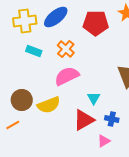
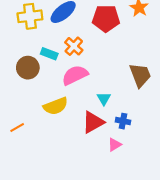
cyan rectangle: (34, 51) -> (49, 54), moved
brown circle: (22, 100) -> (28, 68), moved

